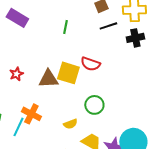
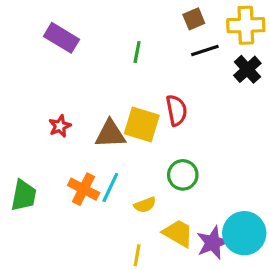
black cross: (135, 38) -> (247, 69), turned -30
red semicircle: (90, 64) -> (176, 110), turned -120
cyan line: (18, 127) -> (110, 188), moved

